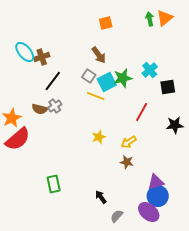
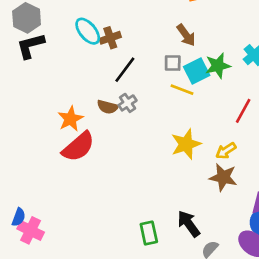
gray square: (89, 76) -> (173, 63), turned -32
yellow star: (99, 137) -> (186, 144), size x1.6
brown star: (127, 162) -> (223, 177), size x1.5
green rectangle: (54, 184) -> (149, 233), moved
black arrow: (101, 197) -> (189, 224), size x1.5

